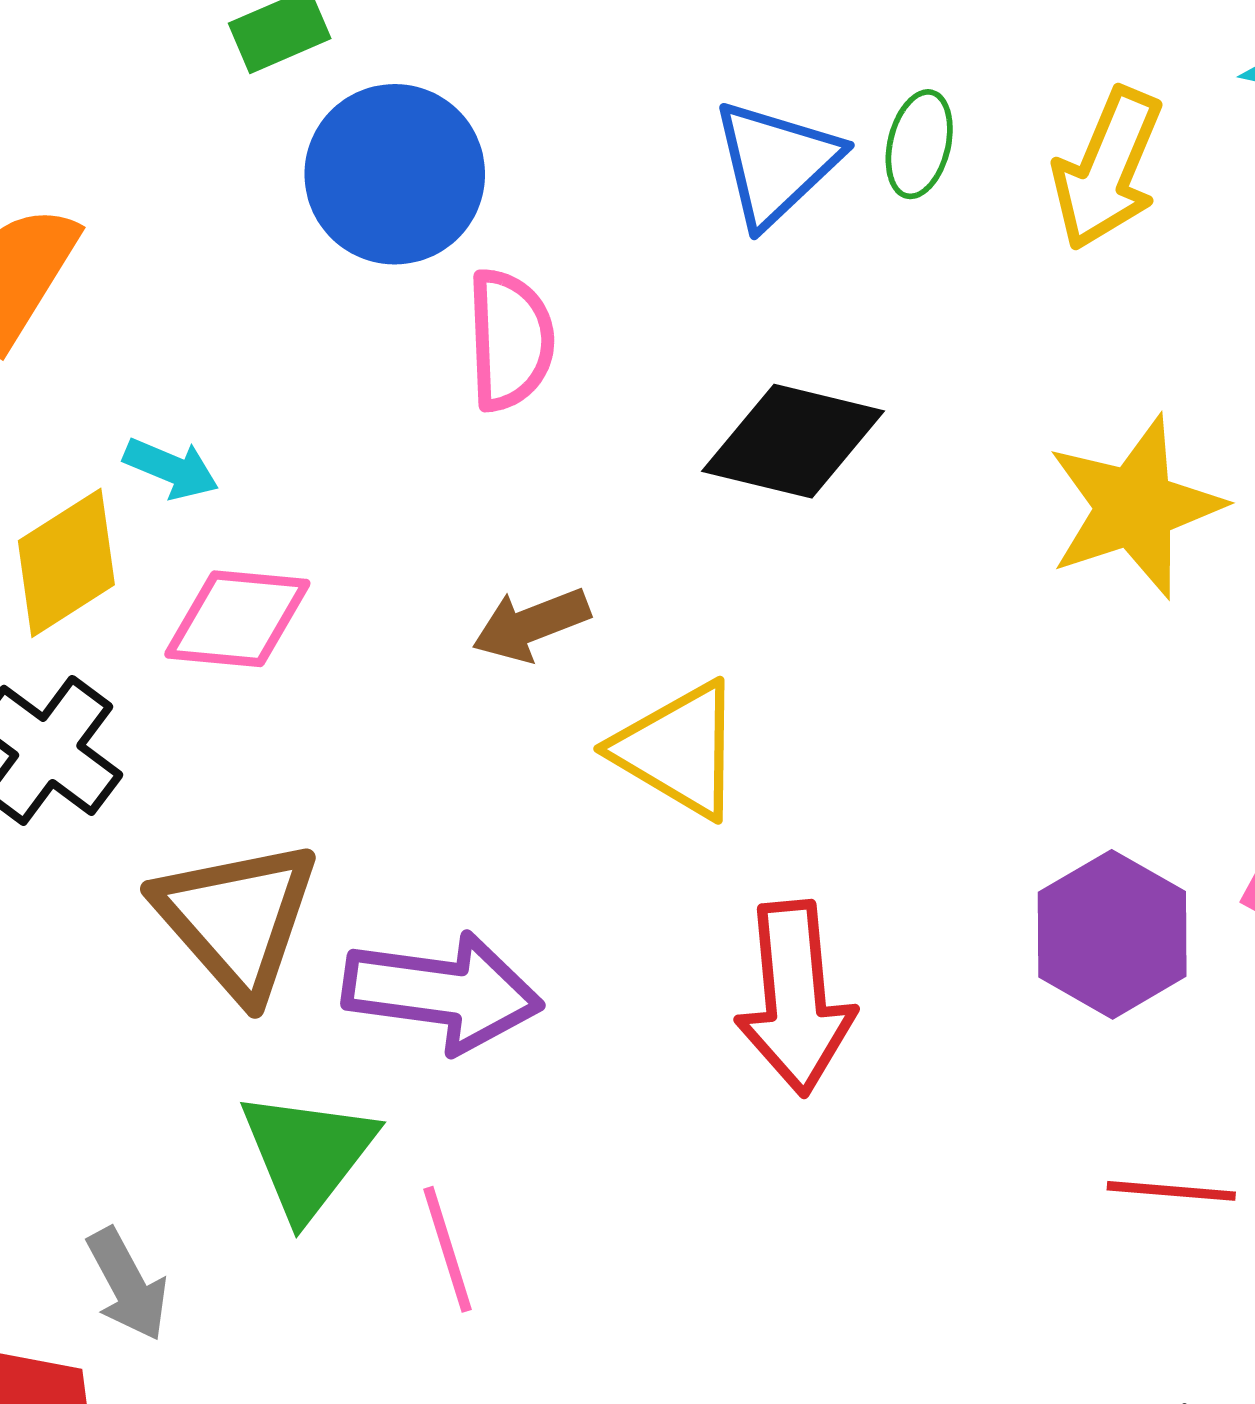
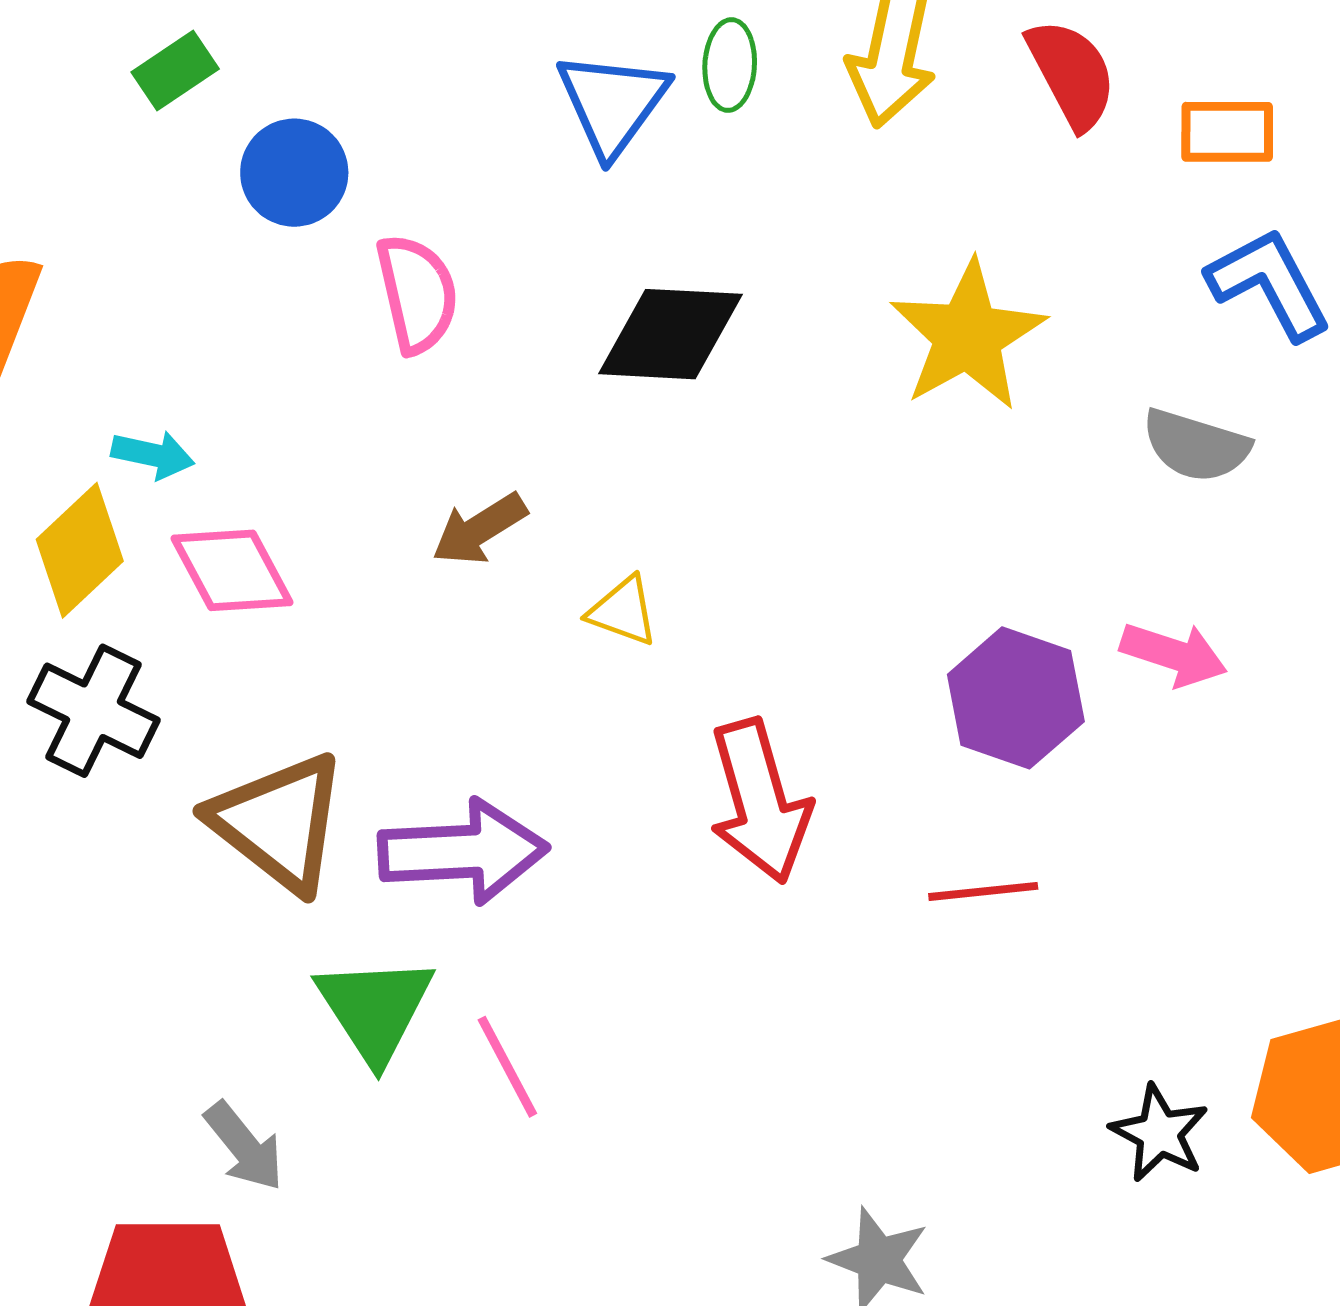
blue circle: (395, 174) -> (294, 173), size x0.7
pink diamond: (237, 619) -> (232, 570), turned 67
yellow triangle: (679, 750) -> (623, 611), size x0.6
red line: (1171, 1191) -> (983, 891), moved

